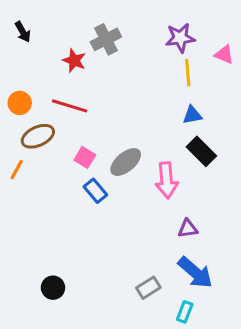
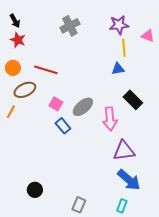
red star: (74, 61) -> (18, 40), moved
blue triangle: (192, 115) -> (118, 69), moved
purple triangle: (188, 229) -> (124, 151), size x1.6
gray rectangle: (148, 288) -> (79, 205), moved, turned -35

